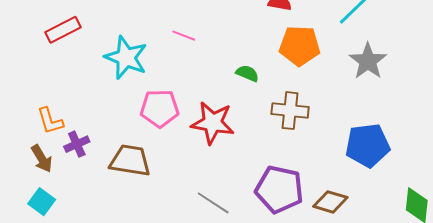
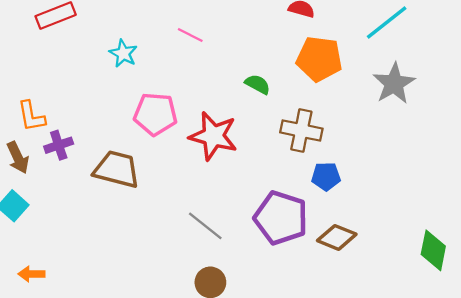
cyan star: (126, 58) -> (123, 53), size x0.6
blue pentagon: (368, 145) -> (326, 176), moved, size x0.6

